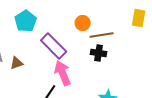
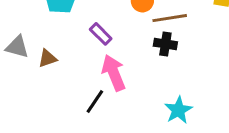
purple rectangle: (54, 46) -> (101, 34), size x0.6

